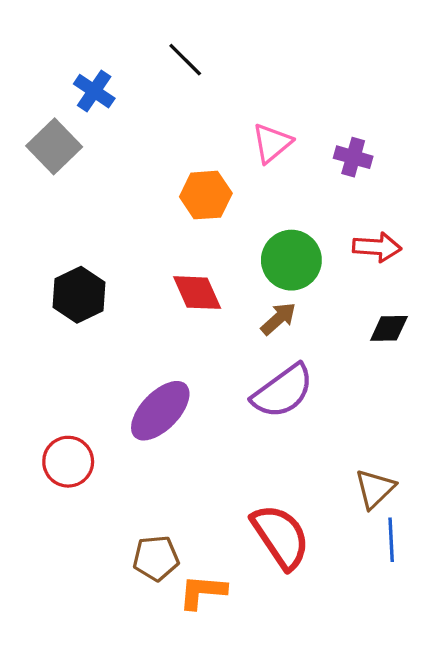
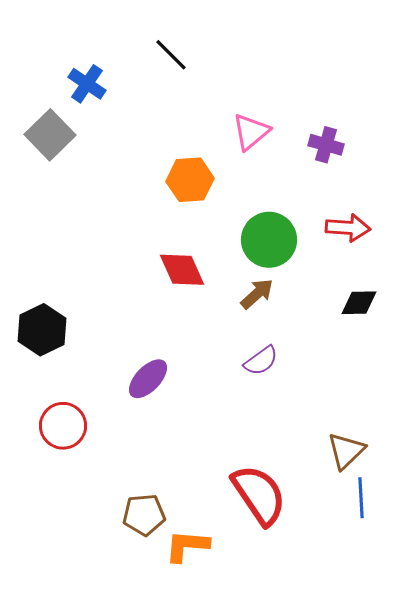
black hexagon: (79, 295) -> (42, 330), moved
purple semicircle: (283, 391) -> (261, 361), size x0.6
purple ellipse: (160, 411) -> (148, 379), size x0.7

